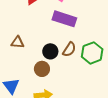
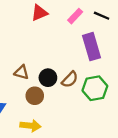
purple rectangle: (64, 19) -> (92, 47), moved, turned 45
brown triangle: (18, 42) -> (22, 72), moved

